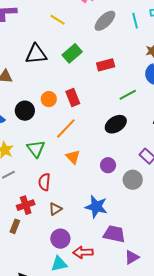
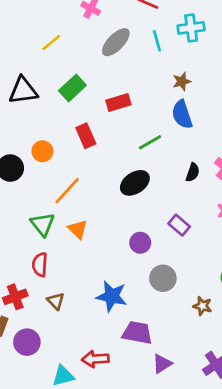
yellow line: (58, 20) -> (51, 43), turned -70
red rectangle: (73, 98) -> (86, 136), moved
green triangle: (36, 149) -> (43, 224), moved
purple circle: (108, 165) -> (140, 243), moved
gray circle: (133, 180) -> (163, 278), moved
brown triangle: (55, 209) -> (56, 301), turned -40
purple circle: (60, 239) -> (27, 342), moved

